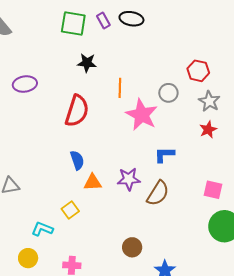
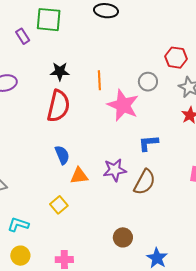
purple rectangle: (103, 21) -> (23, 36), moved
black star: (87, 63) -> (60, 71), moved
cyan L-shape: (42, 229) -> (18, 225), moved

